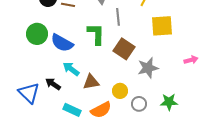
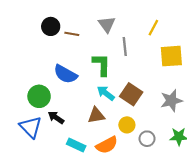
green circle: (37, 34) -> (39, 96), moved
brown square: (124, 49) -> (131, 94), moved
gray star: (148, 68) -> (171, 101), moved
cyan arrow: (71, 69) -> (106, 93), moved

